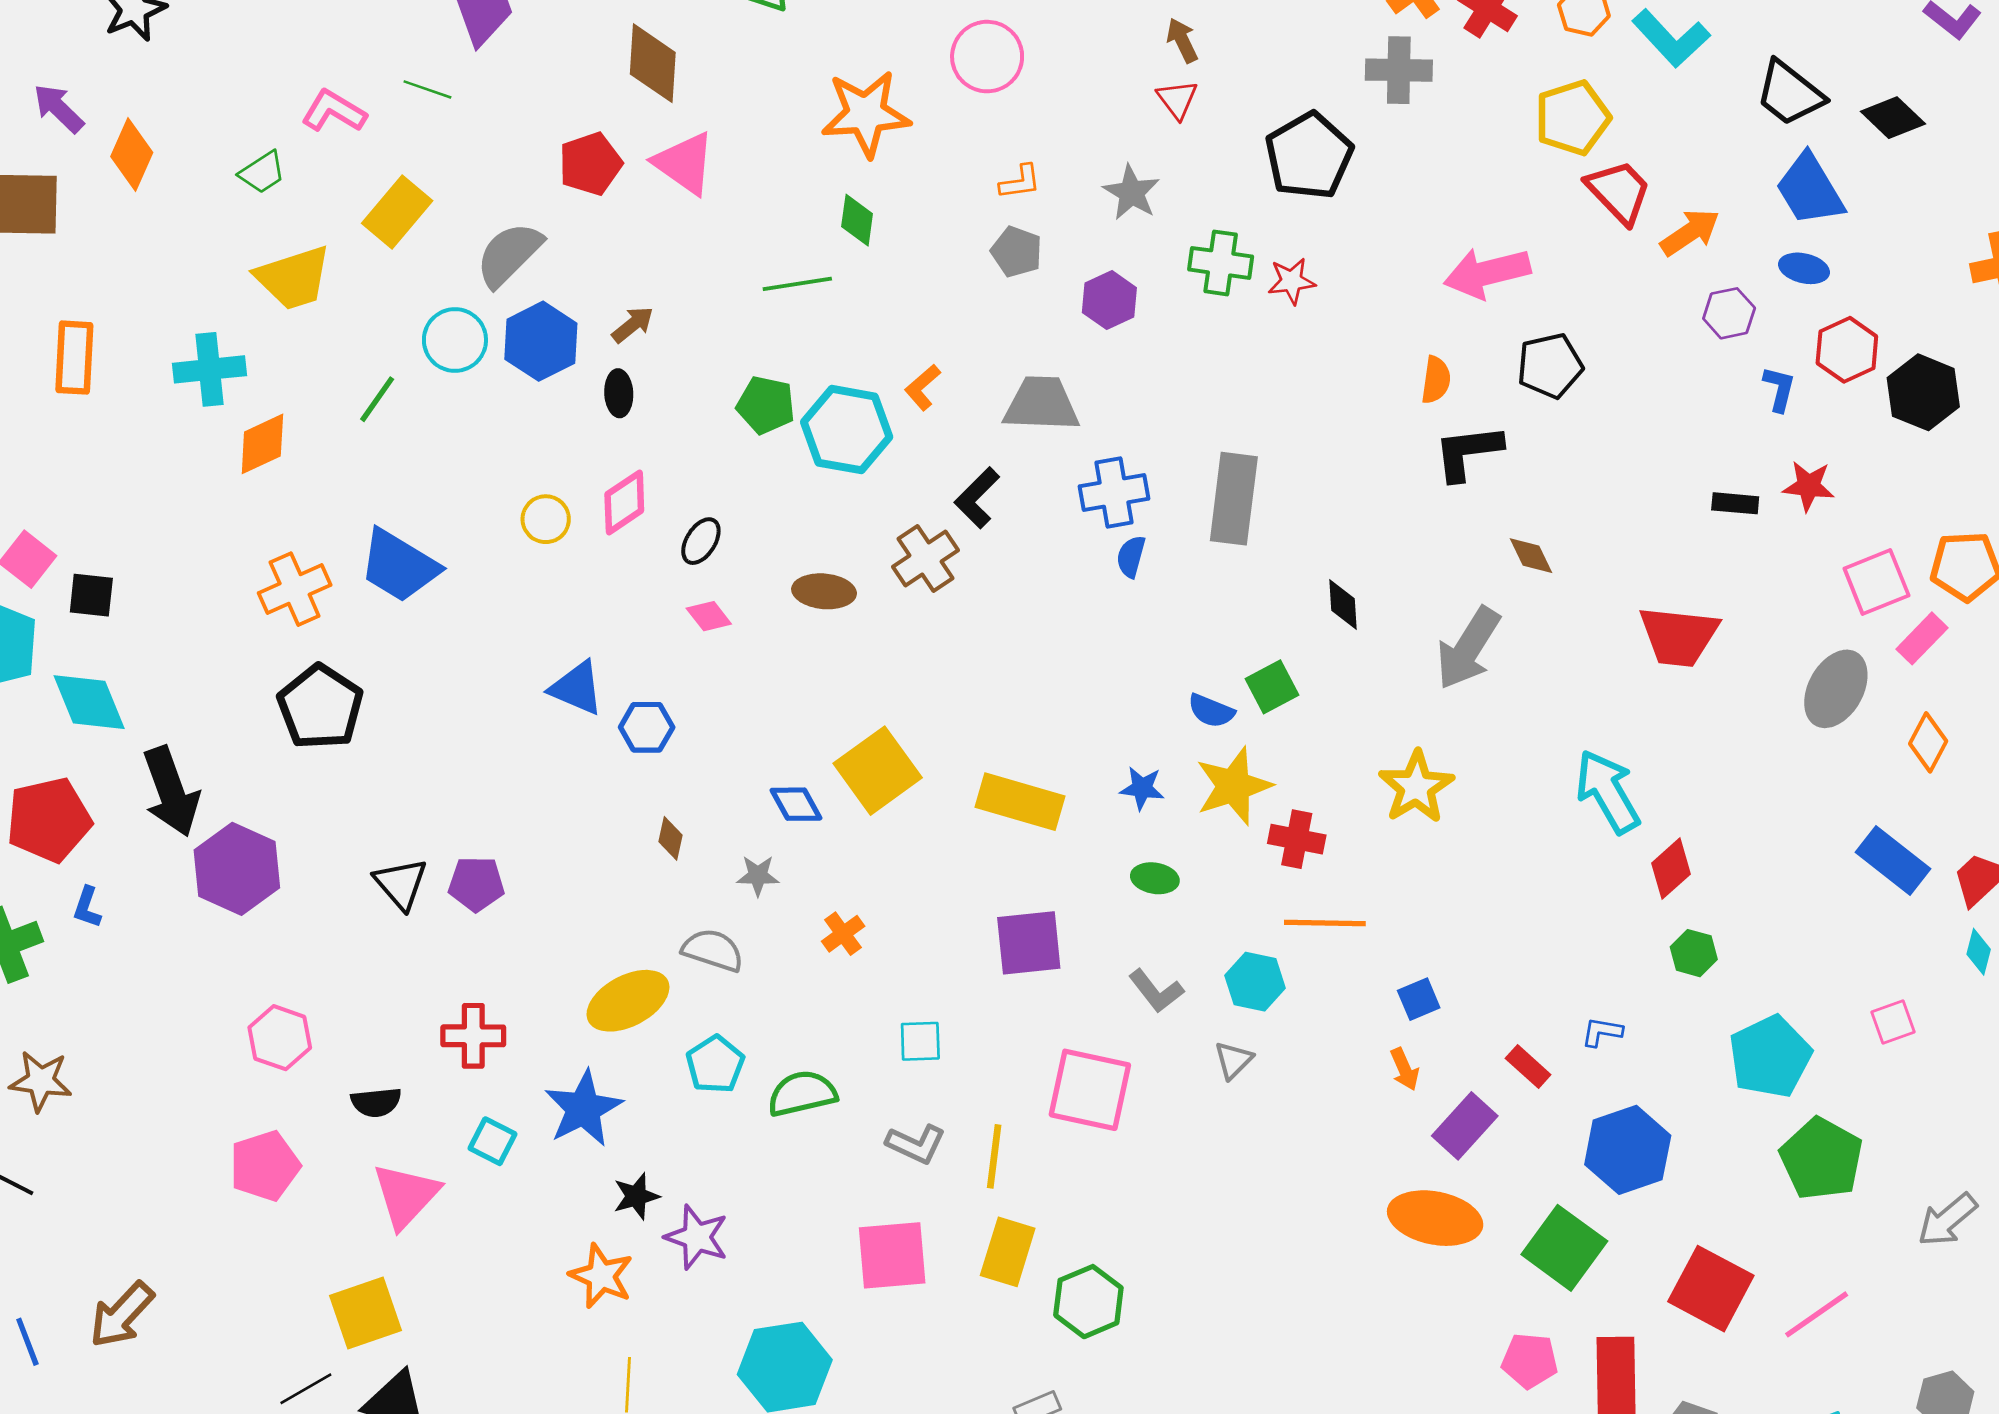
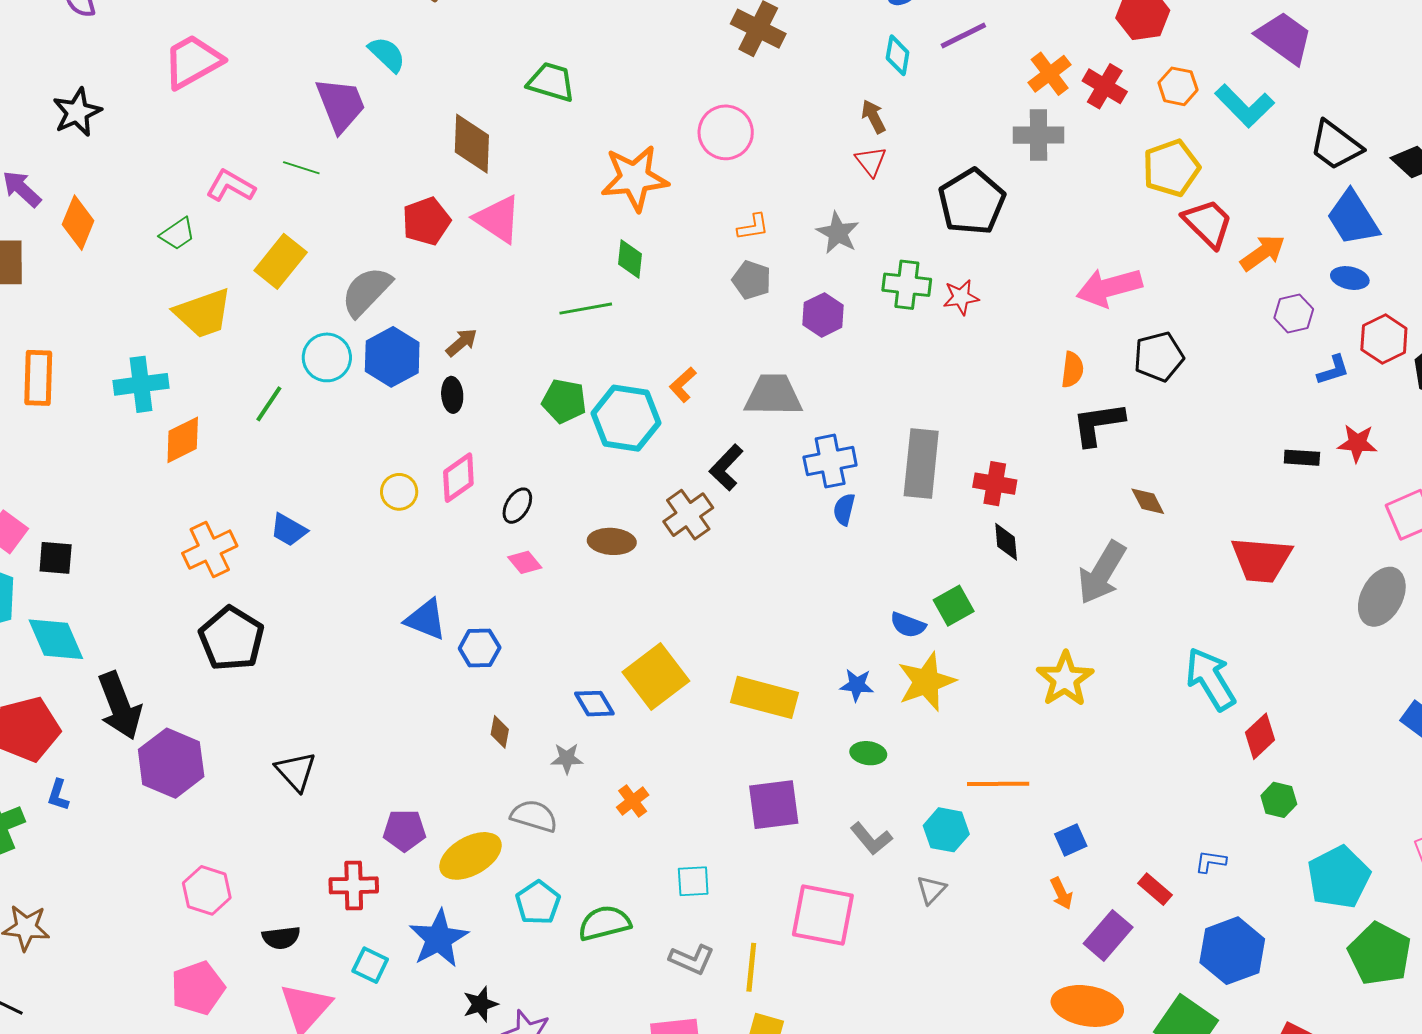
blue L-shape: (1779, 389) -> (1333, 370), turned 60
blue trapezoid: (399, 566) -> (289, 530), size x0.6
red cross: (1297, 839) -> (995, 484), moved
purple pentagon: (476, 884) -> (404, 830), moved

